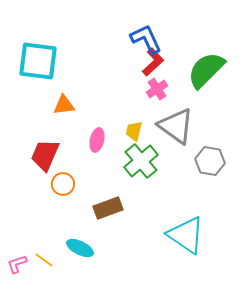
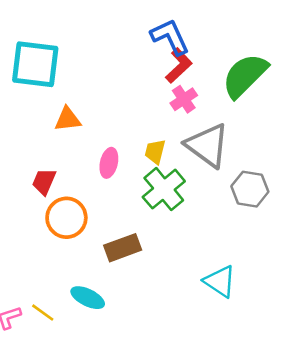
red trapezoid: (45, 155) -> (44, 182), size x0.7
orange circle: (63, 184) -> (66, 218), size x1.4
cyan triangle: (186, 235) -> (220, 281), size x0.7

